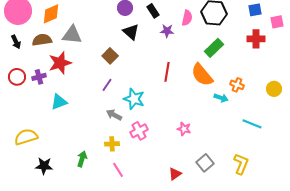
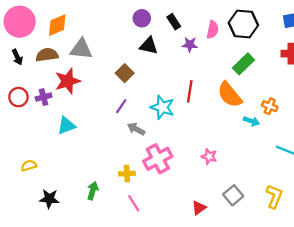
black triangle: (131, 32) -> (149, 46), turned -30
cyan star: (134, 99) -> (162, 107), moved
gray arrow: (114, 115) -> (136, 129), moved
pink cross: (139, 131) -> (158, 159), size x1.4
yellow semicircle: (26, 137) -> (29, 166), size x0.6

